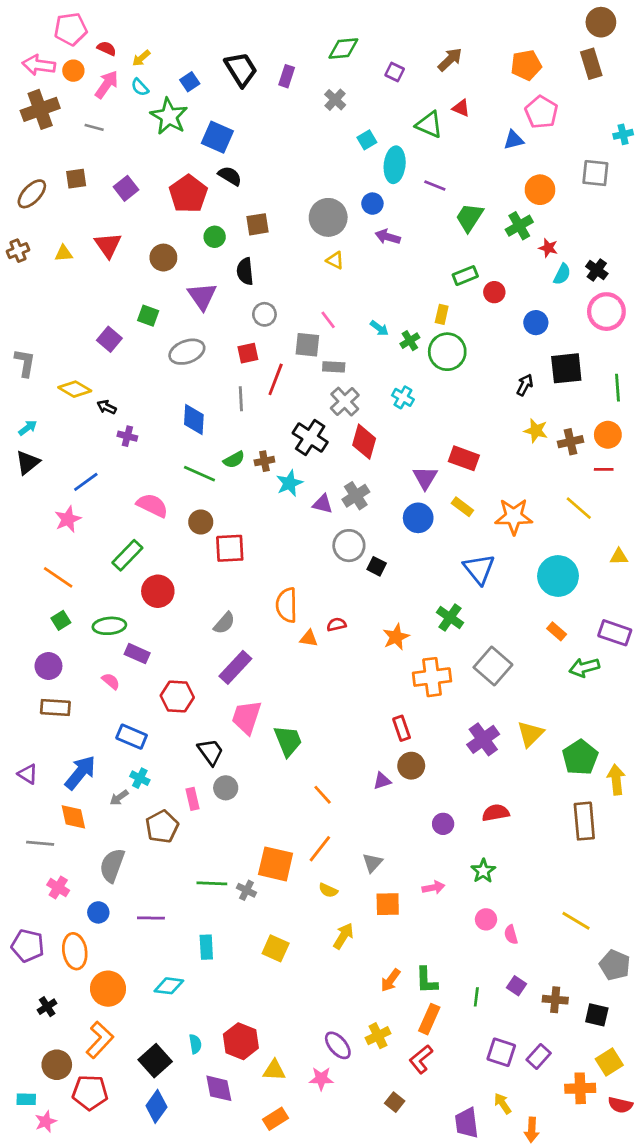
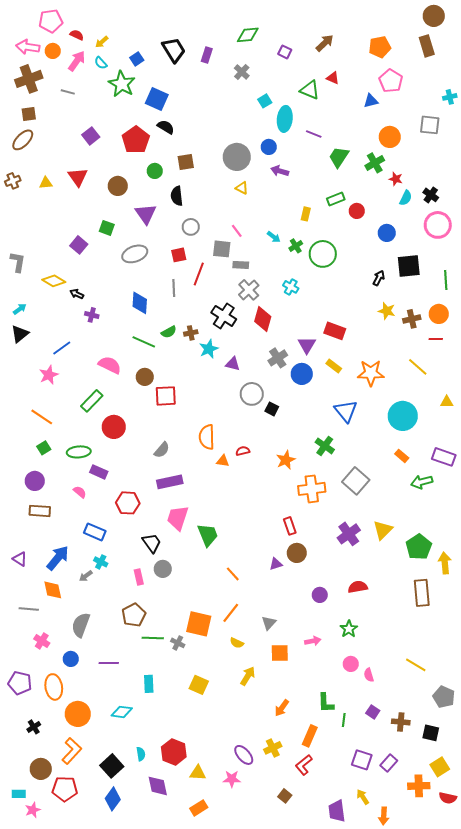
brown square: (76, 179) -> (29, 114), moved
yellow rectangle: (442, 314) -> (306, 214), moved
gray cross: (356, 496) -> (278, 358), moved
purple rectangle: (235, 667) -> (170, 482), turned 35
brown pentagon: (162, 827) -> (134, 615), moved
green L-shape: (426, 980) -> (326, 703), moved

